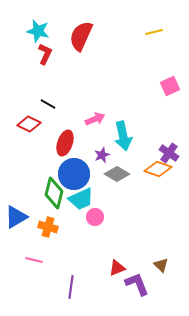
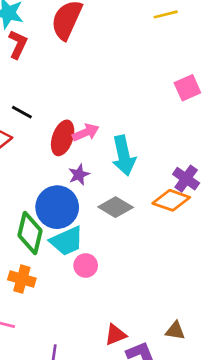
red ellipse: (65, 143) -> (63, 138), moved
purple star: (102, 155) -> (79, 175), moved
brown triangle: (161, 265) -> (175, 331), turned -35

